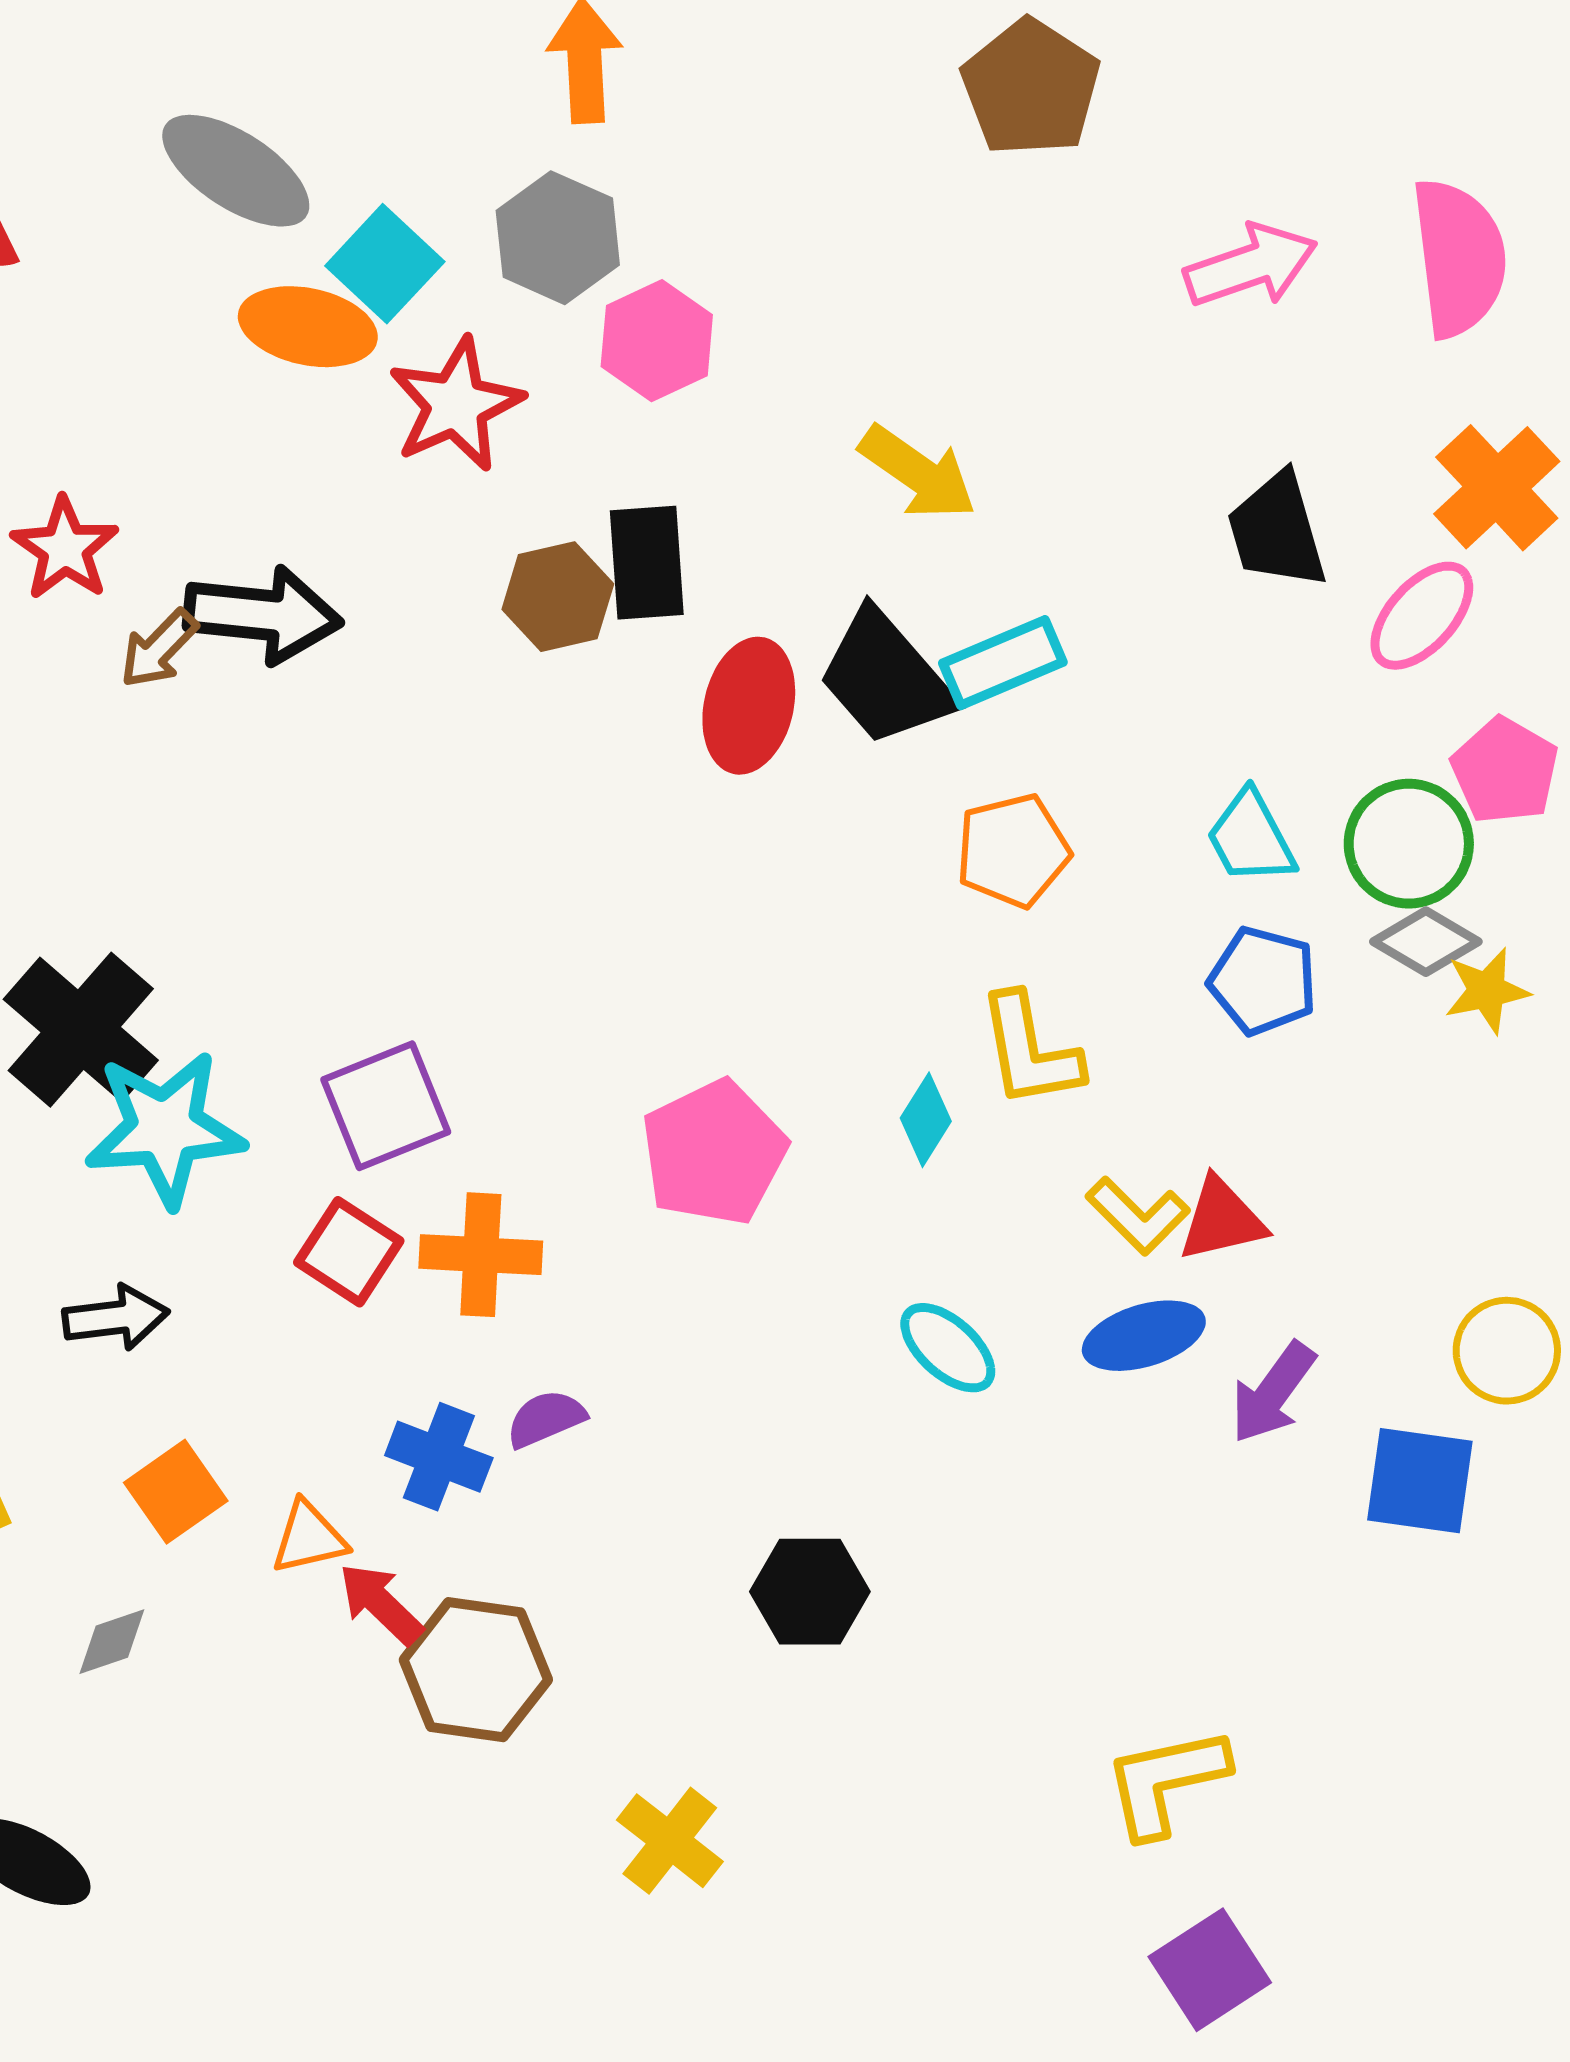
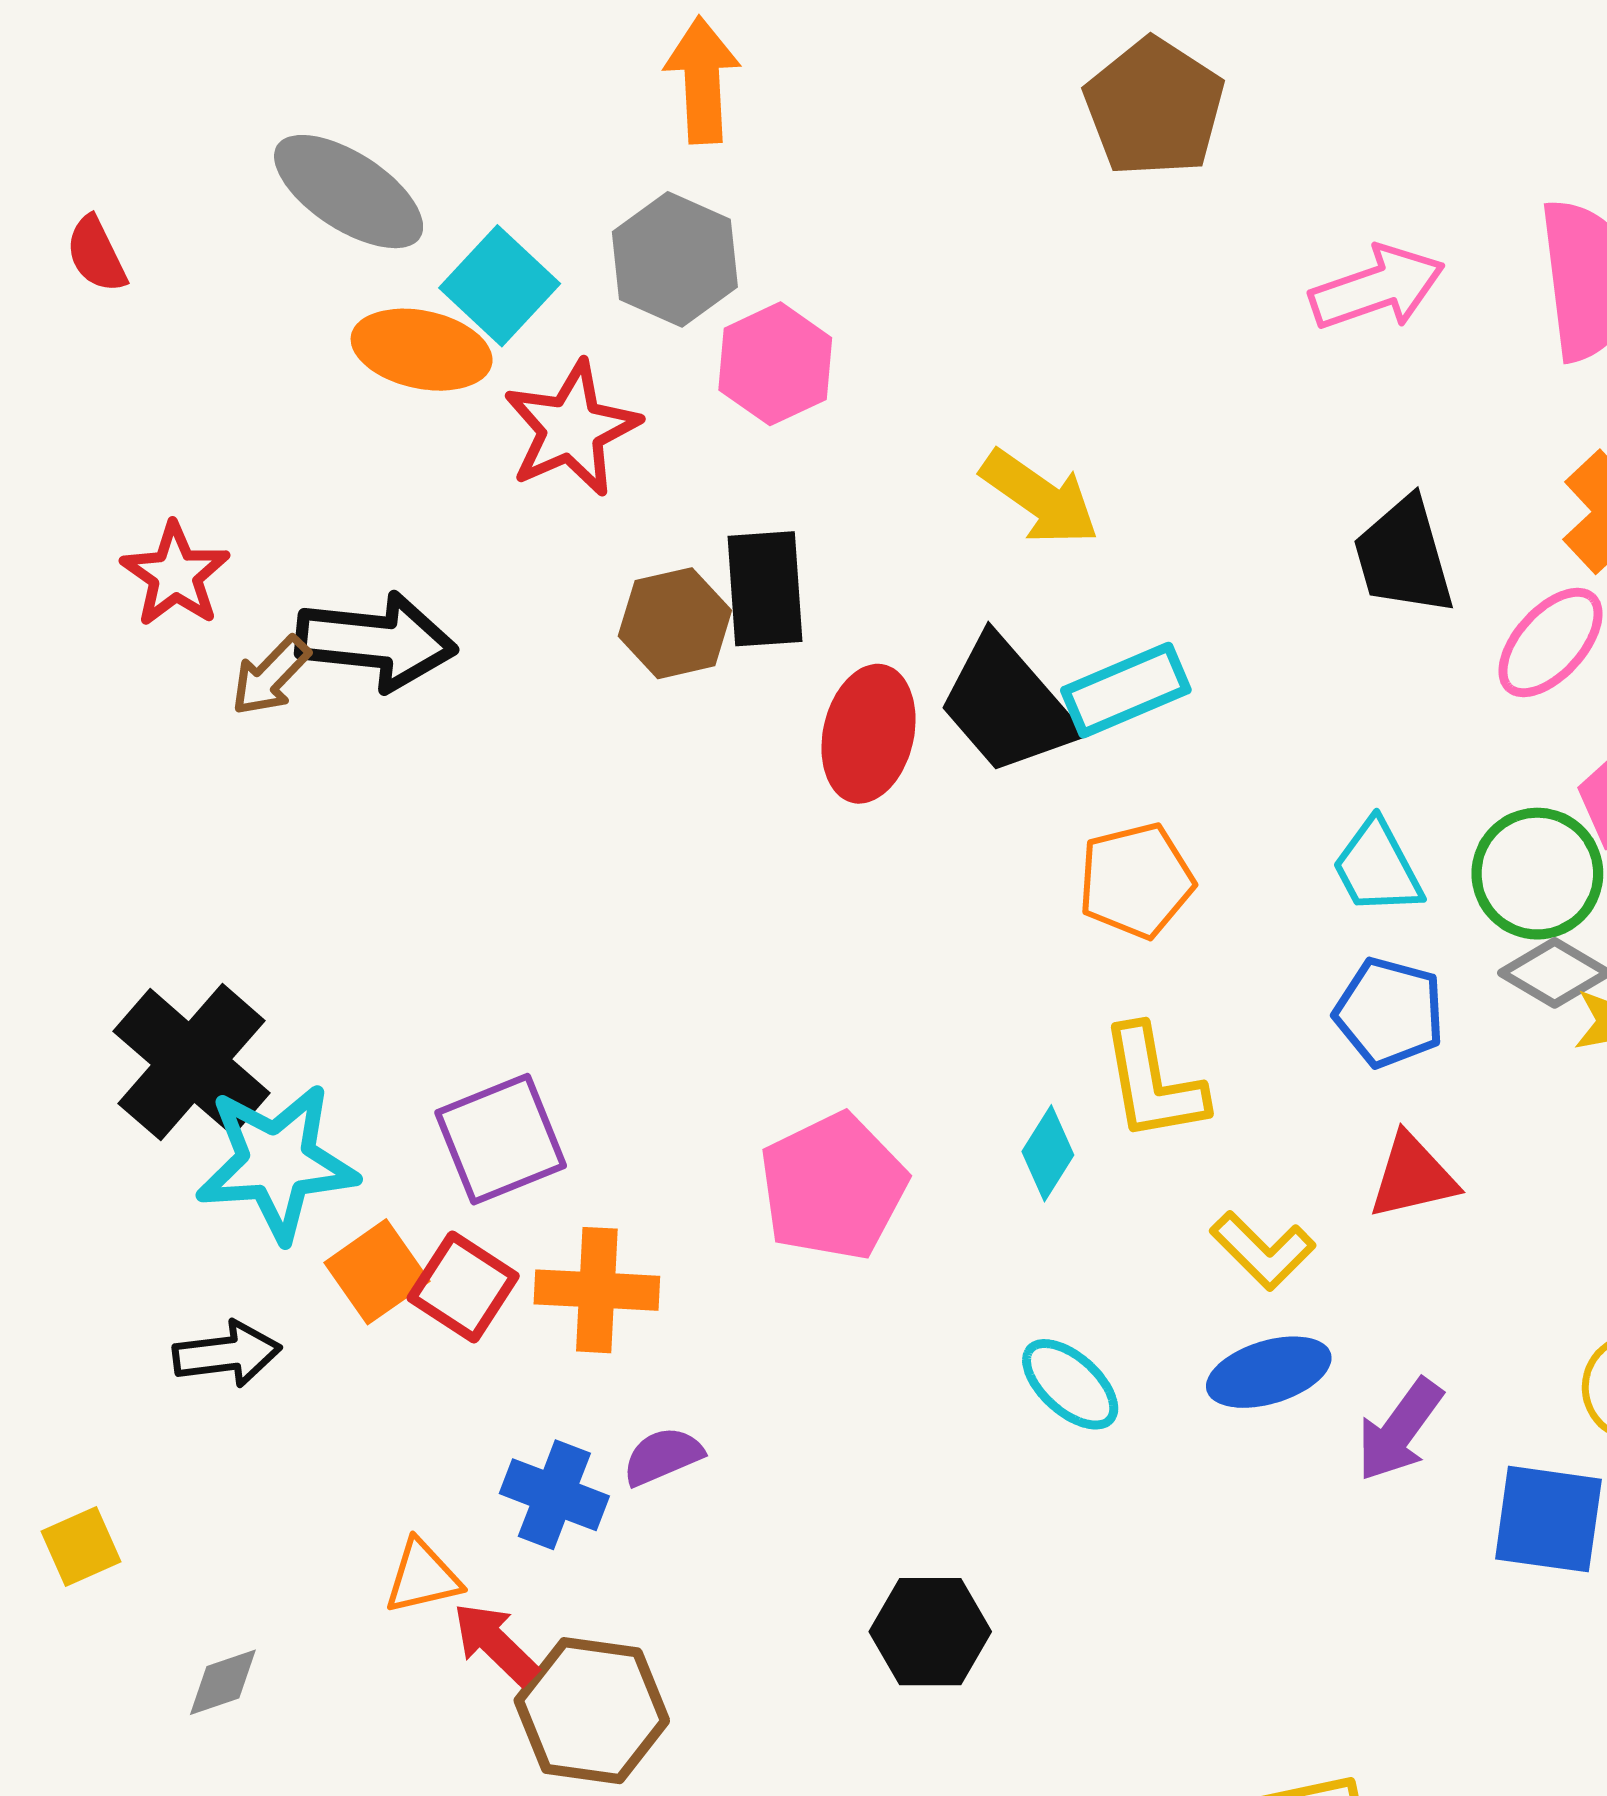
red triangle: (1222, 1220) -> (1413, 1177), moved
orange square: (176, 1492) -> (377, 1272), moved

